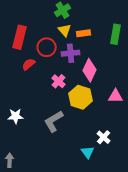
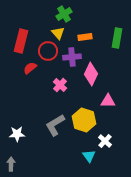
yellow triangle: (65, 30) -> (58, 33), moved
pink triangle: (116, 96) -> (108, 101), moved
yellow hexagon: (81, 97) -> (84, 120), moved
white star: (16, 116) -> (17, 134), moved

